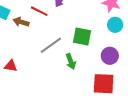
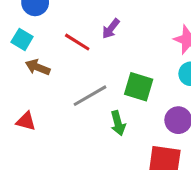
brown arrow: (21, 22) -> (38, 67), moved

